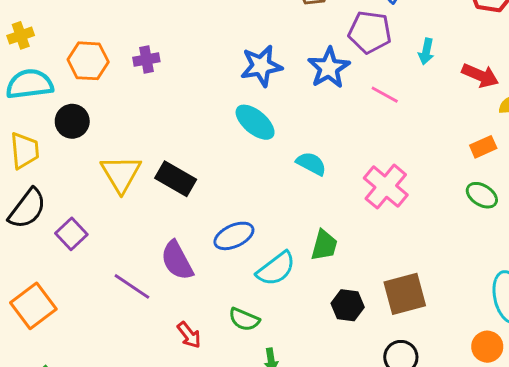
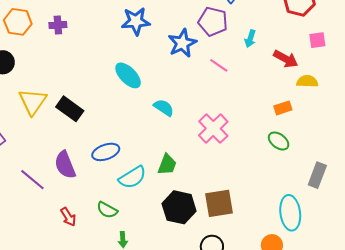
blue star: (261, 66) -> (136, 21), moved
black hexagon: (348, 305) -> (179, 207), size x1.5

